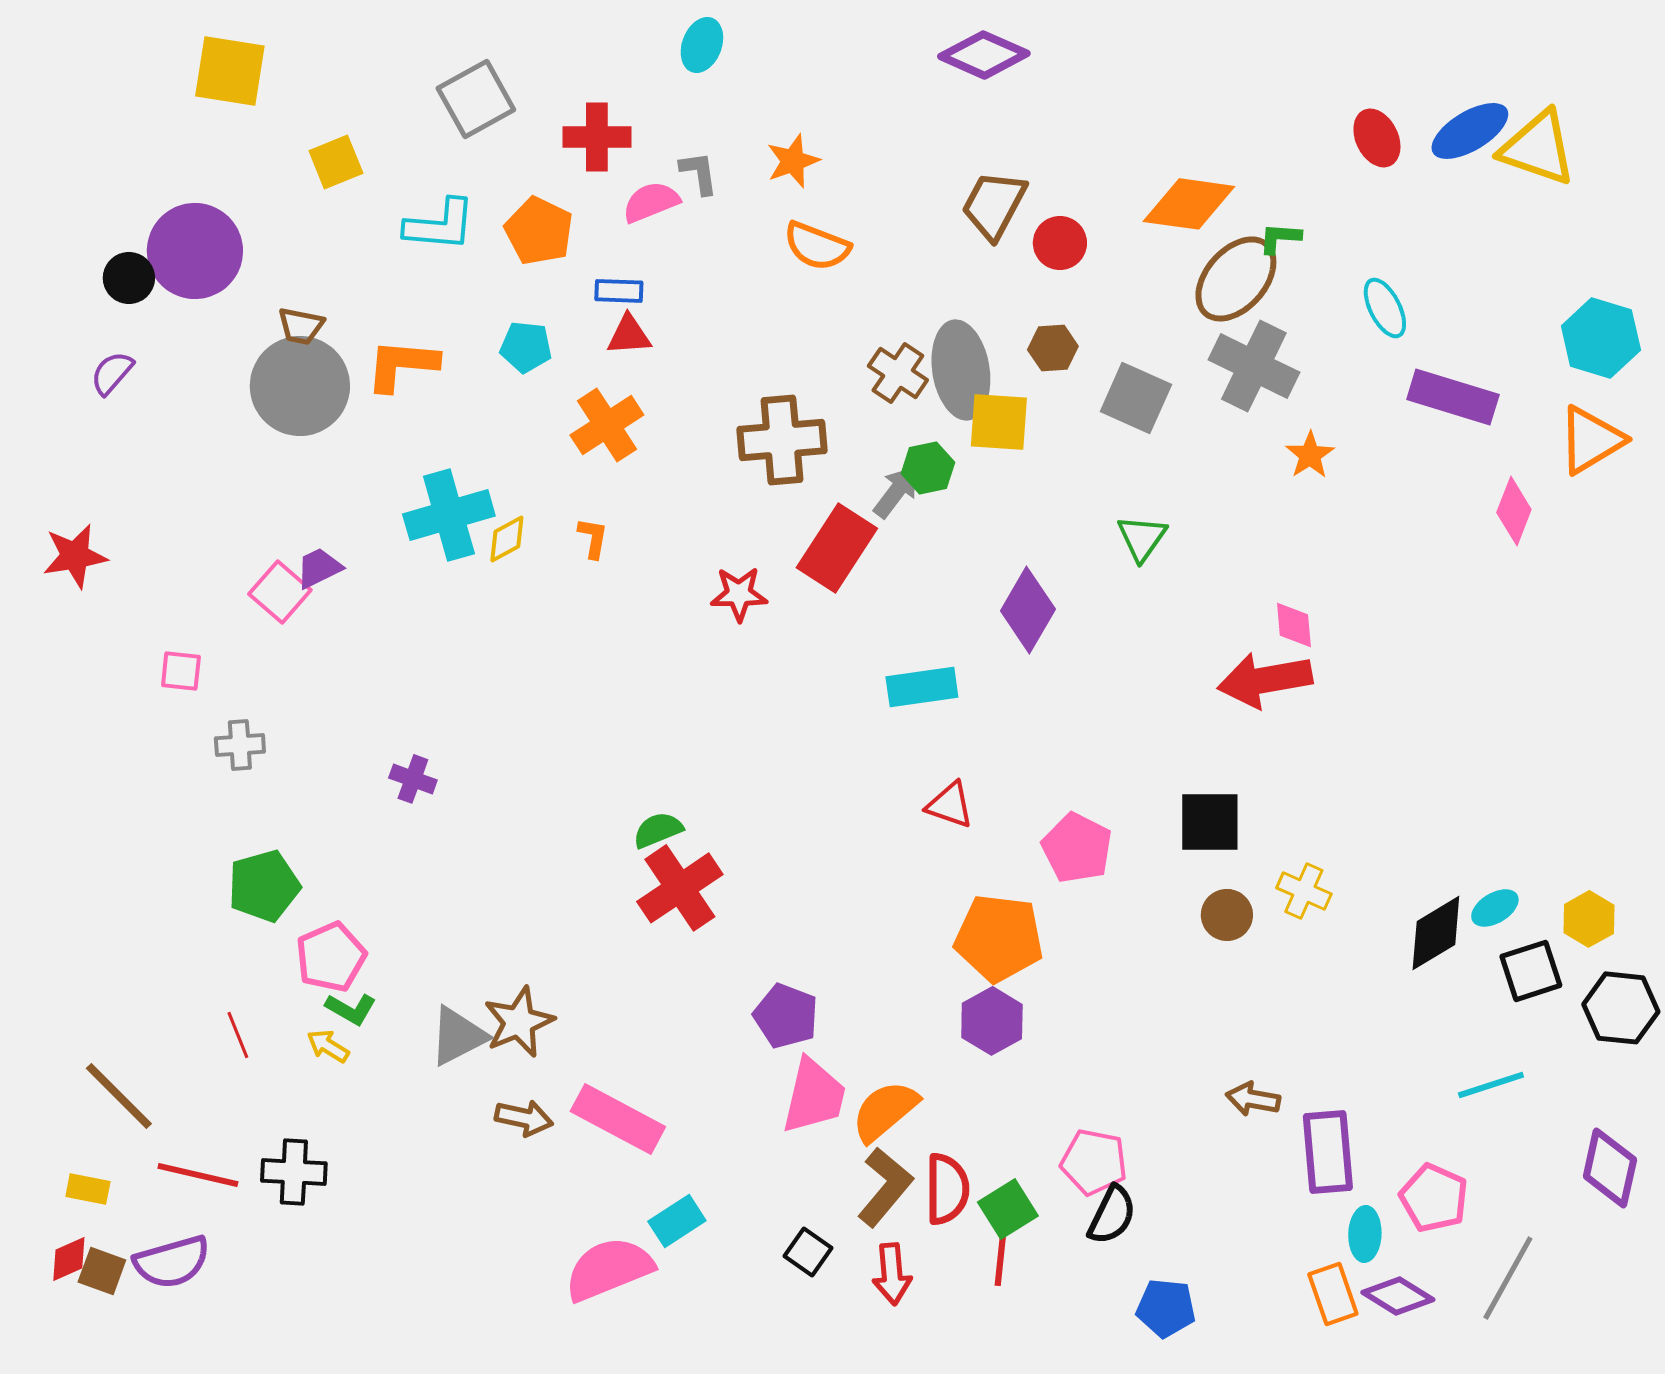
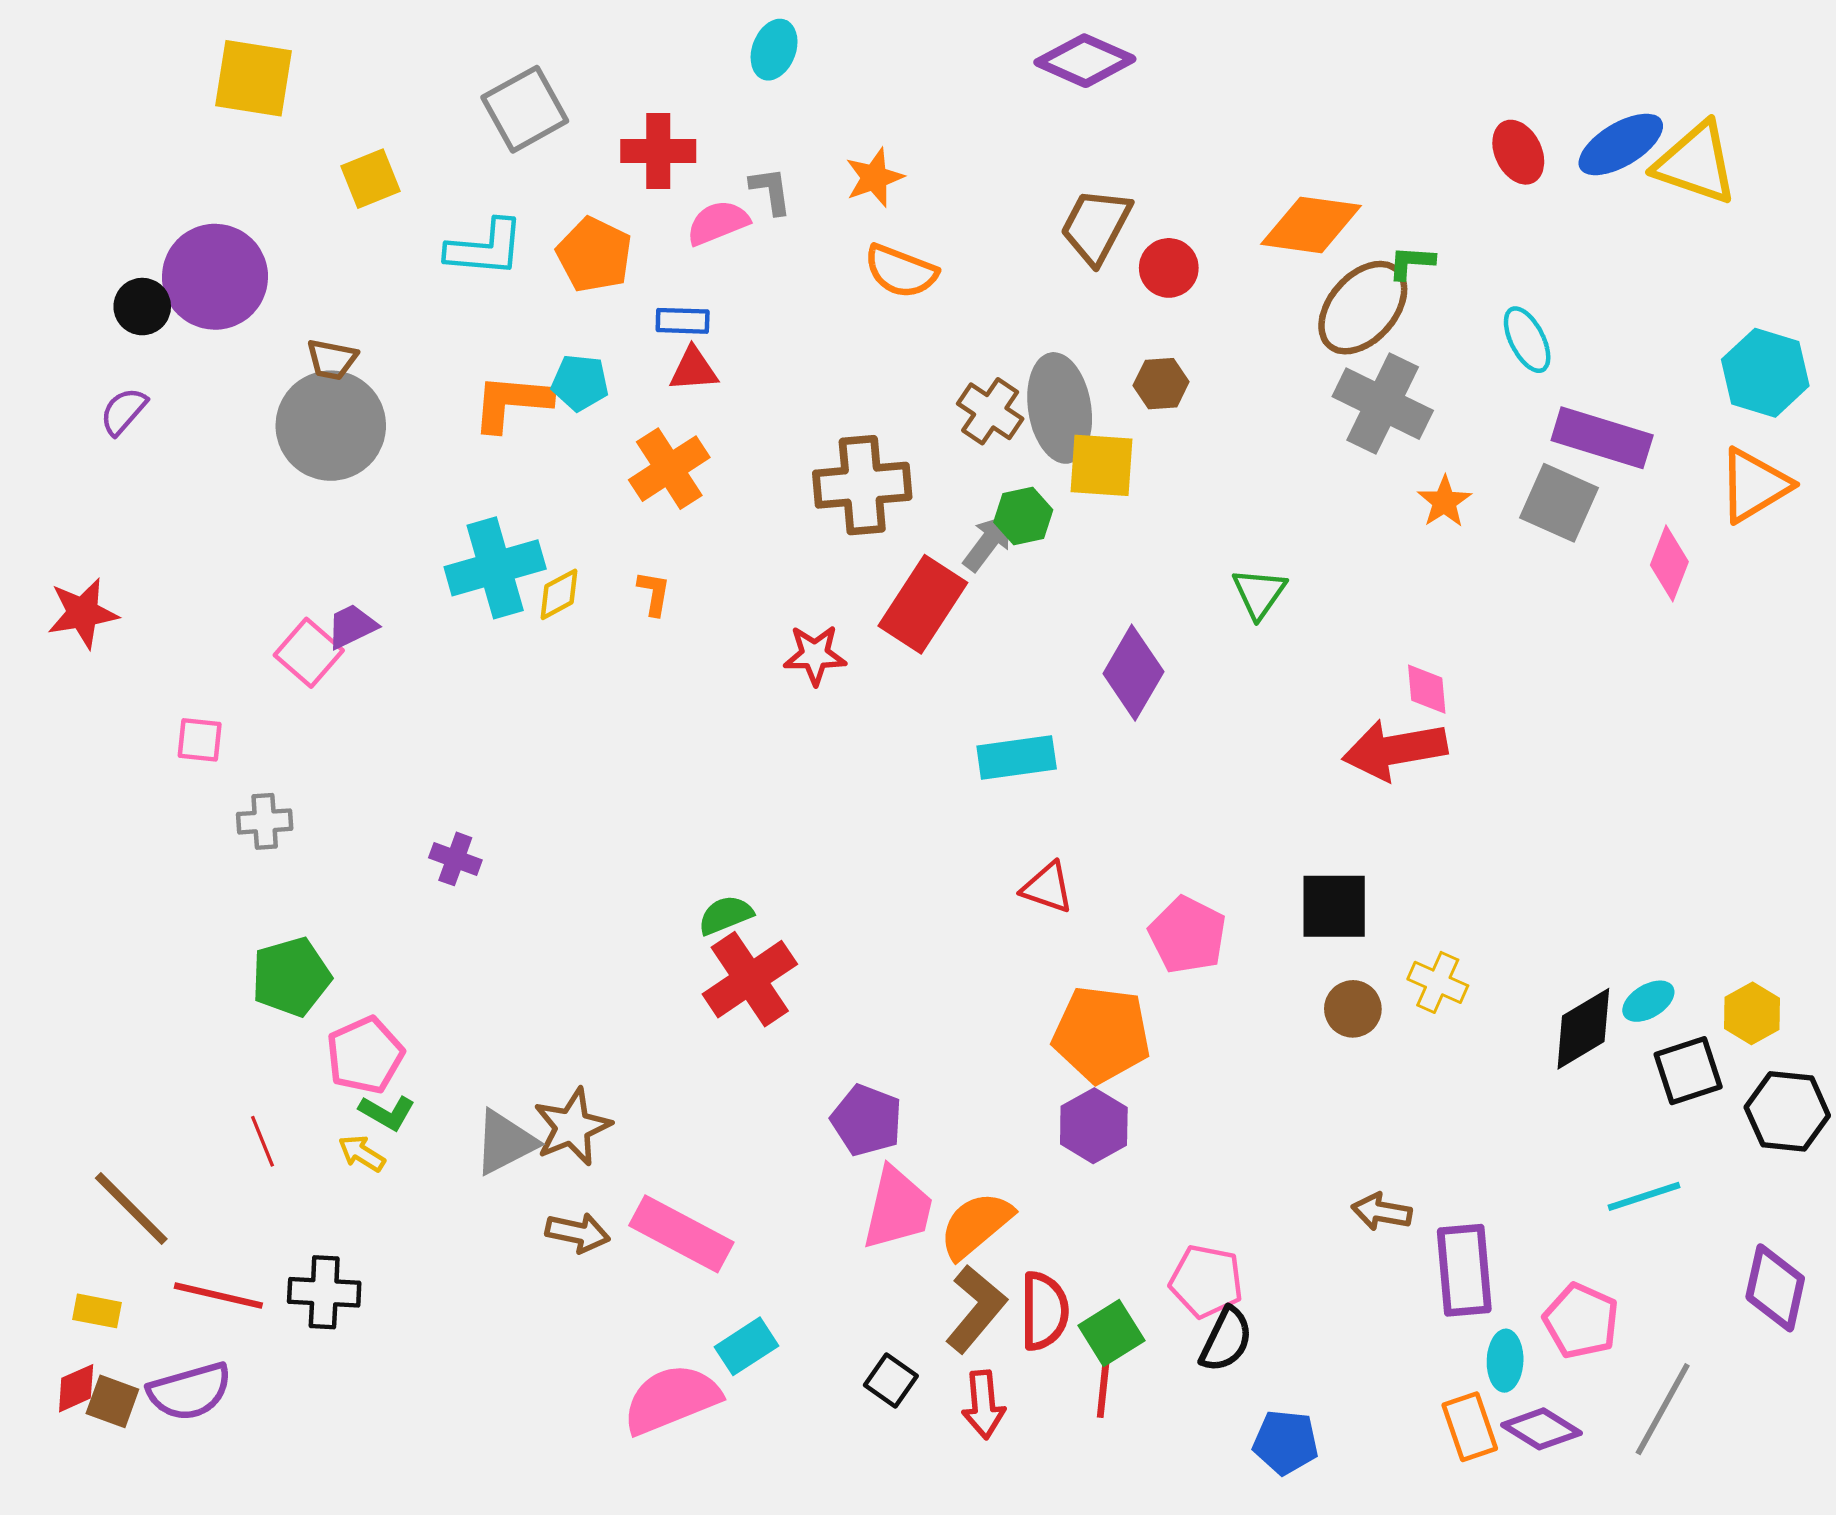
orange L-shape: (402, 365) -> (512, 402), moved
gray square: (1136, 398) -> (1559, 503), moved

